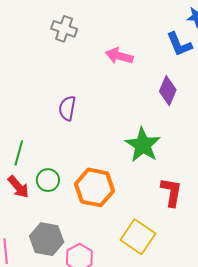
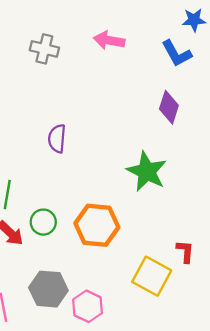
pink arrow: (119, 56) -> (109, 40), moved
red L-shape: (171, 192) -> (185, 251), moved, size x0.7

